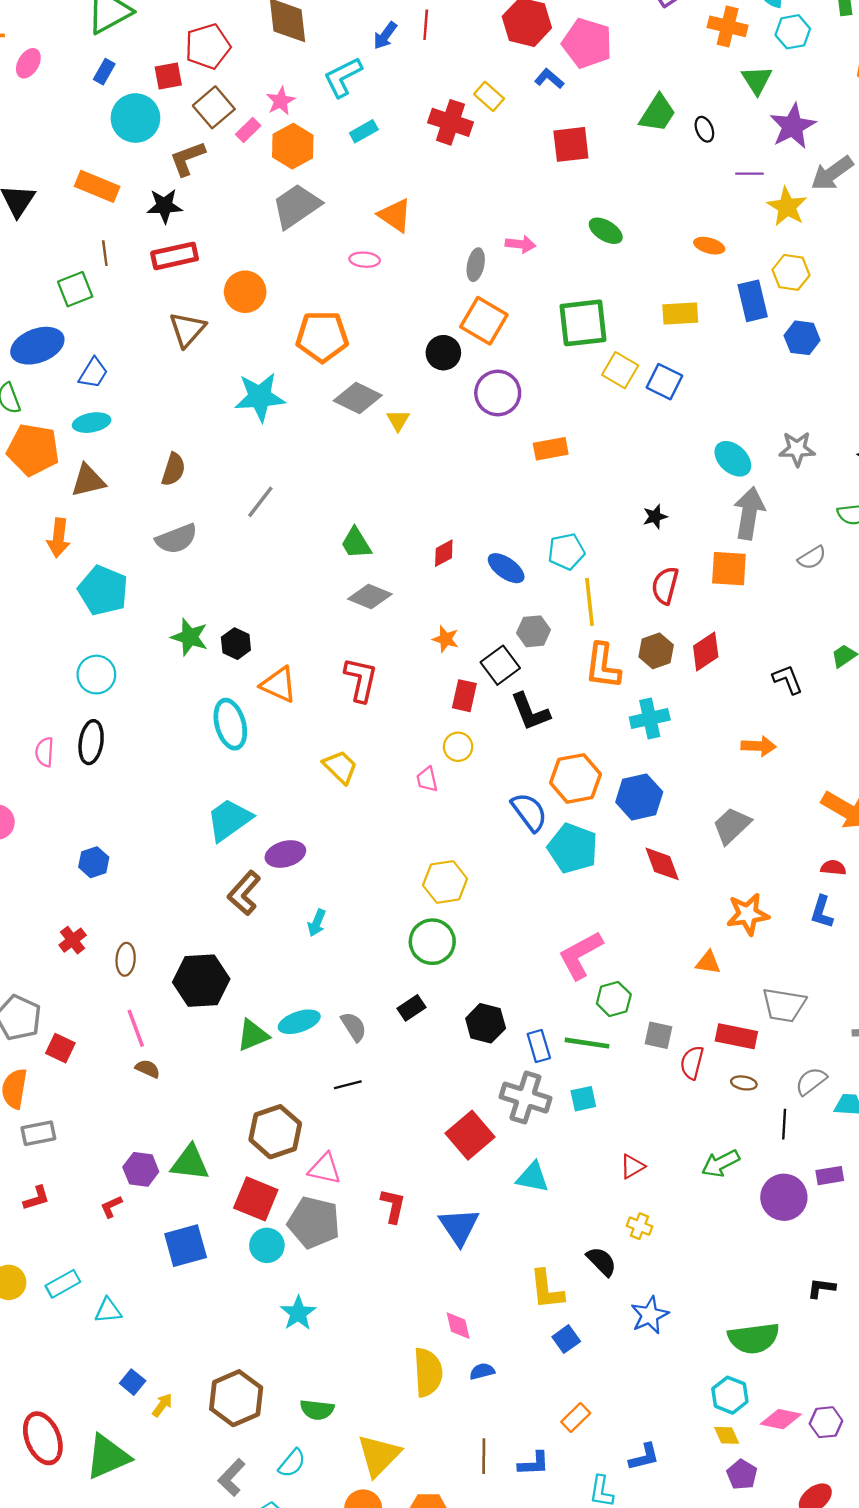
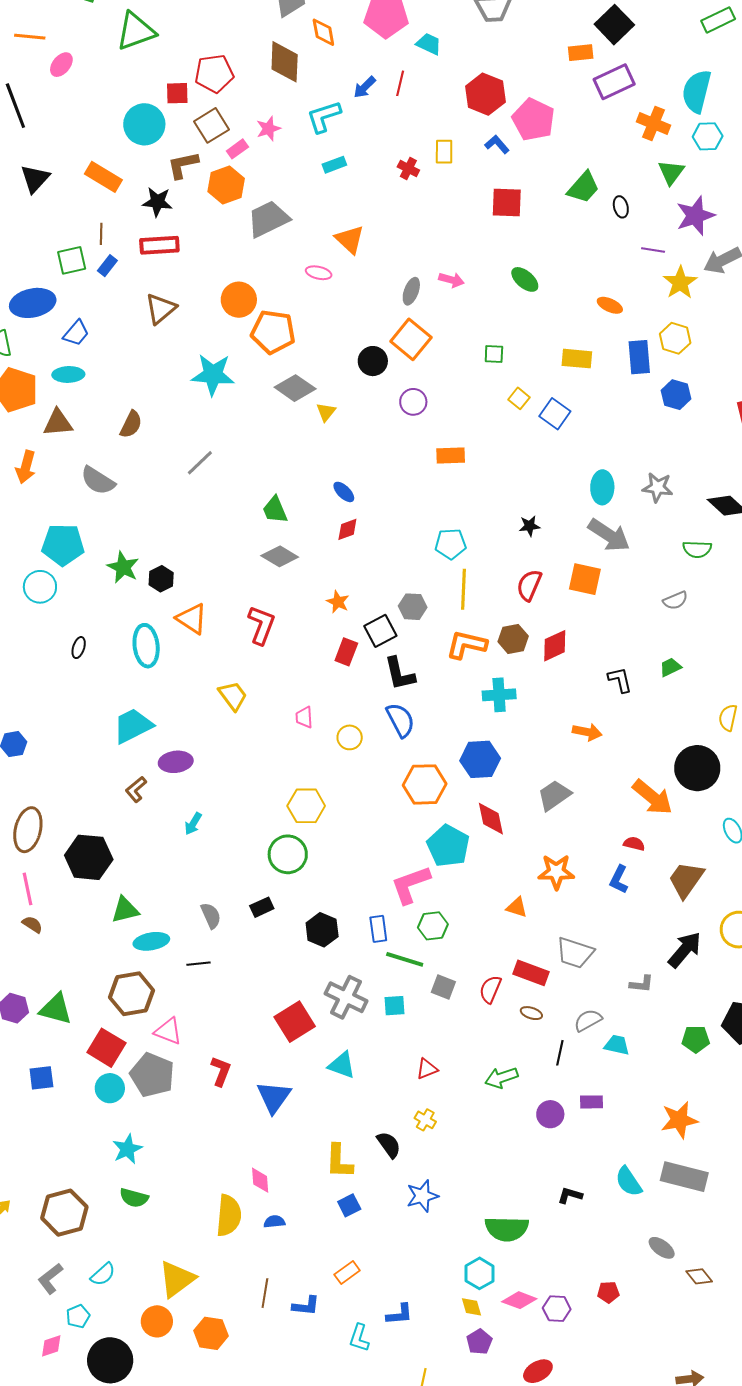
blue rectangle: (104, 72) -> (107, 266), moved
yellow rectangle: (489, 96) -> (444, 152), turned 40
red cross: (451, 122) -> (408, 168), size x0.6
orange hexagon: (293, 146) -> (226, 185), moved
orange circle: (245, 292) -> (239, 300), moved
green square: (583, 323) -> (494, 354), size x0.5
yellow square: (620, 370) -> (519, 398), size x0.7
purple circle: (498, 393) -> (413, 402), size x0.7
cyan ellipse: (733, 459) -> (602, 487), turned 40
gray arrow: (749, 513) -> (609, 535), turned 105
gray semicircle: (177, 539) -> (98, 481), moved, turned 45
gray semicircle: (812, 558) -> (675, 600), moved
blue ellipse: (506, 568) -> (344, 492), moved, size x0.7
cyan pentagon: (103, 590) -> (63, 545), moved, turned -30
orange L-shape: (603, 666) -> (466, 645), turned 87
black ellipse: (91, 742) -> (79, 648), moved, size x0.6
yellow circle: (458, 747) -> (350, 737), moved
orange hexagon: (576, 778) -> (425, 784), moved
blue semicircle: (529, 812) -> (400, 720), moved
cyan pentagon: (573, 848) -> (448, 846), moved
brown L-shape: (244, 893) -> (136, 789), size x0.7
brown ellipse: (126, 959) -> (28, 830), size x1.6
cyan ellipse: (299, 1022) -> (151, 941), moved
gray square: (658, 1035) -> (443, 987), moved
blue rectangle: (539, 1046) -> (378, 929), moved
purple circle: (784, 1197) -> (550, 1114), size x0.7
blue square: (186, 1246) -> (41, 1078), size x0.7
green semicircle: (317, 1410) -> (134, 1198), moved

